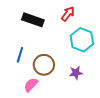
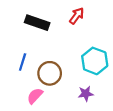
cyan hexagon: (82, 40) -> (95, 61), moved
purple star: (76, 73) -> (86, 94), moved

